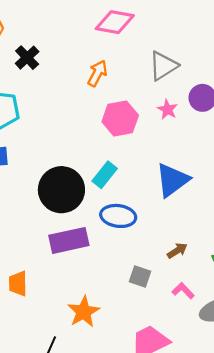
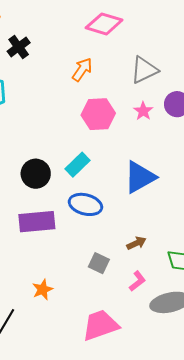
black circle: (61, 190) -> (36, 174), size x0.7
pink L-shape: (183, 291) -> (137, 281), turned 90
orange star: (84, 312) -> (43, 290), size x0.7

